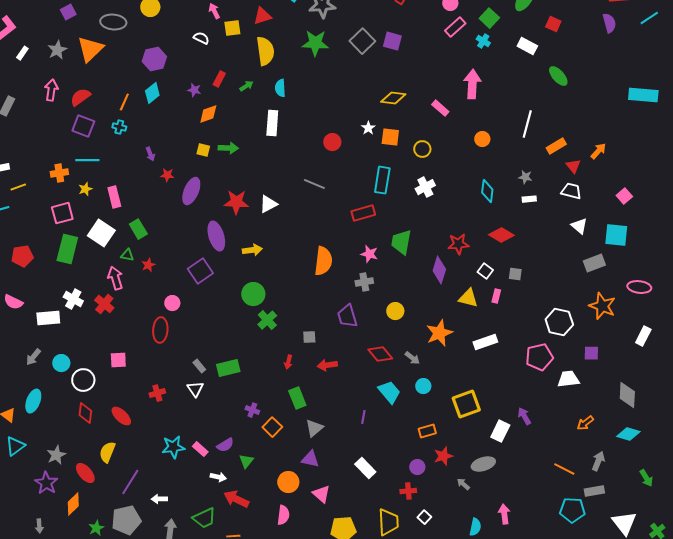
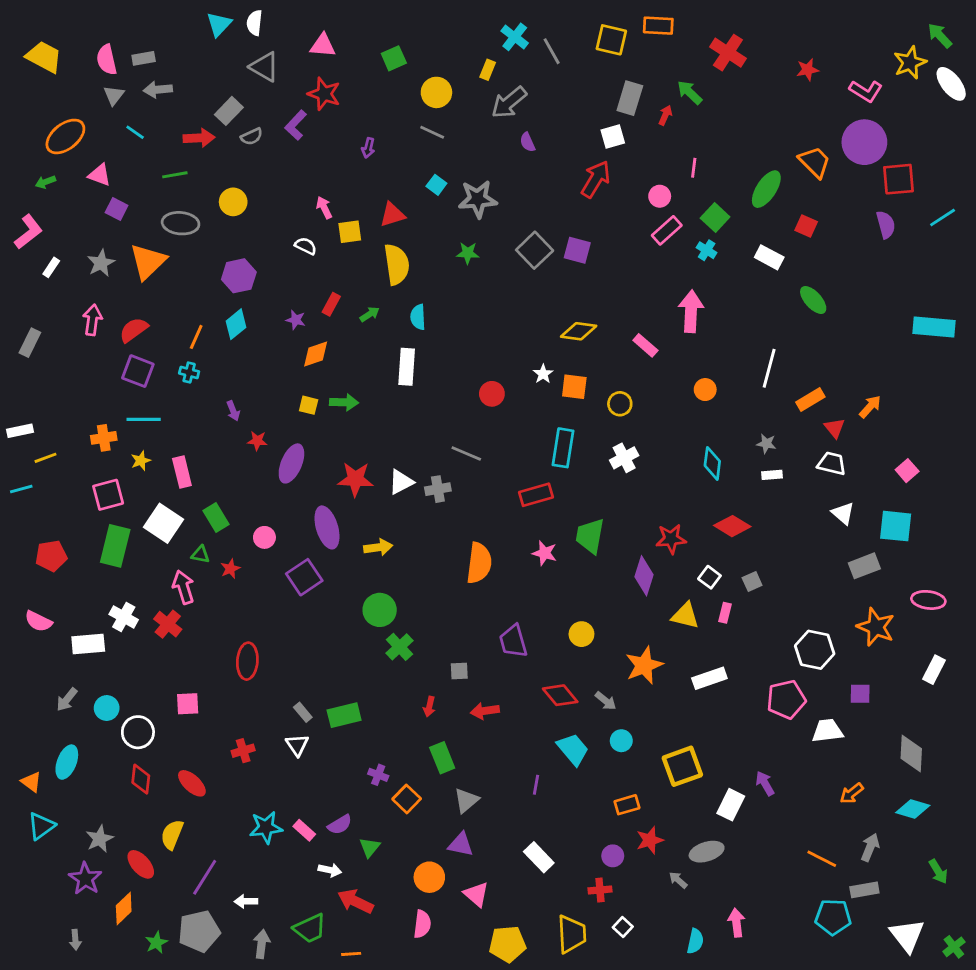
purple square: (68, 12) -> (117, 209), turned -35
green star: (315, 43) -> (468, 253), size x0.6
gray square: (515, 274) -> (752, 581), turned -32
gray cross: (364, 282) -> (438, 489), moved
pink circle: (172, 303) -> (264, 537), moved

